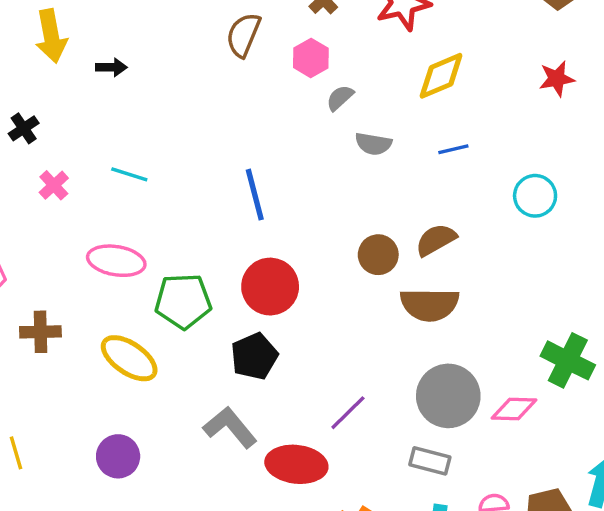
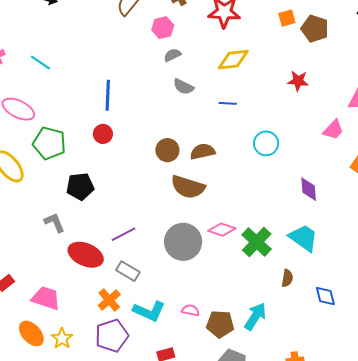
red circle: (270, 287) -> (103, 134), moved, size x0.6
pink diamond: (514, 409) -> (222, 230), moved
gray L-shape: (230, 427) -> (54, 223), size x0.7
gray rectangle: (430, 461) -> (128, 271), moved

